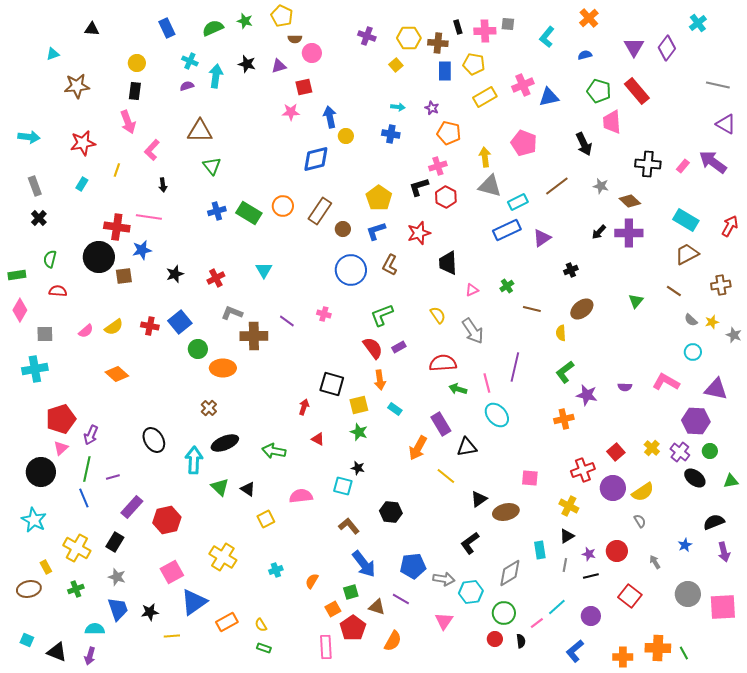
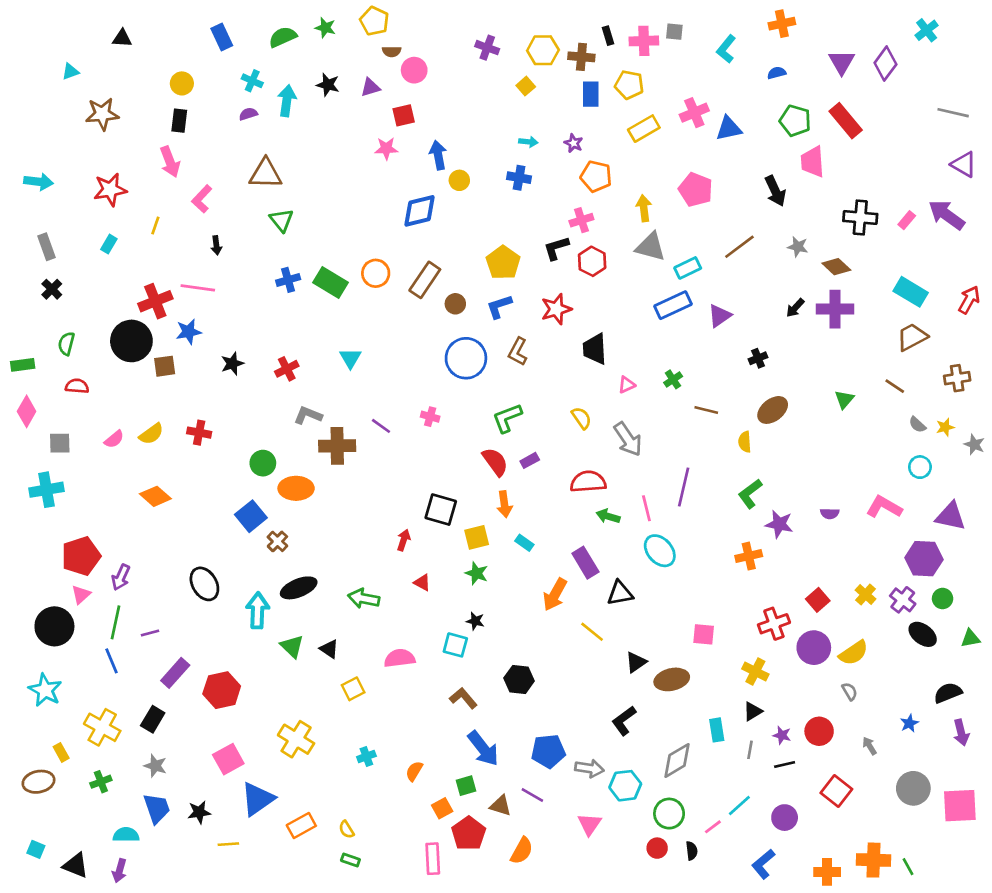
orange cross: (589, 18) -> (782, 24), turned 30
red cross: (117, 227) -> (155, 301), turned -30
blue square: (180, 322) -> (251, 516), moved

